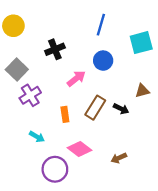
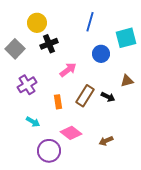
yellow circle: (13, 26) -> (37, 23), moved
blue circle: (103, 61) -> (101, 54), moved
gray square: (17, 69) -> (15, 49), moved

